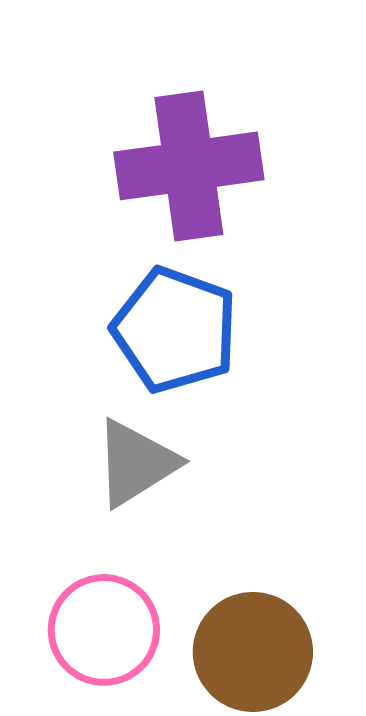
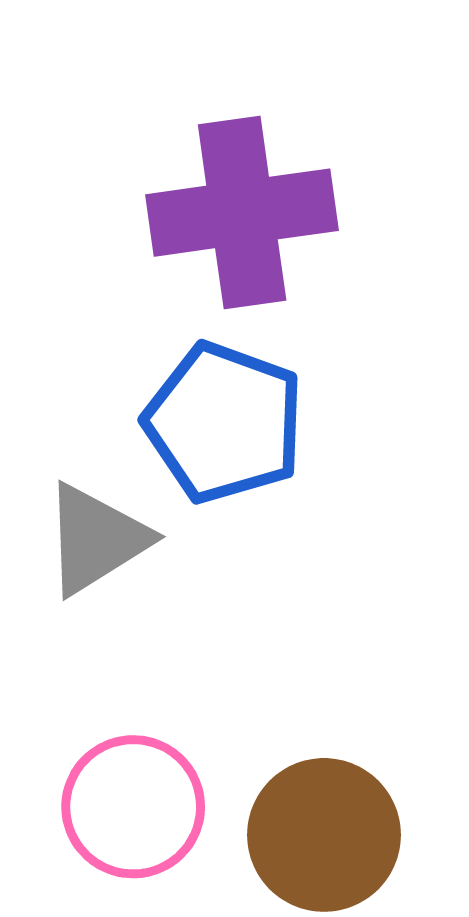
gray triangle: (136, 463) -> (96, 539), moved

